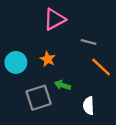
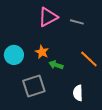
gray line: (89, 42) -> (77, 22), moved
green arrow: (62, 85) -> (56, 65), moved

